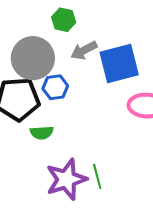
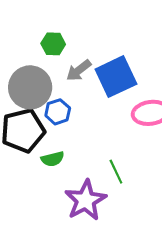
green line: (97, 176) -> (116, 172), moved

